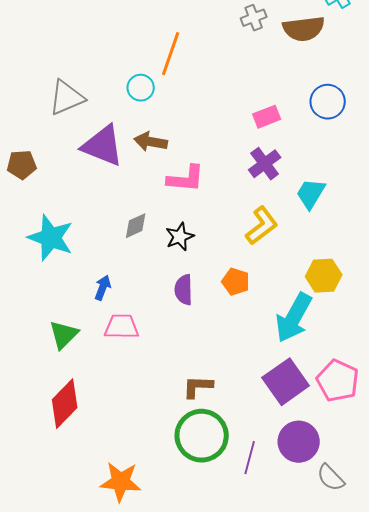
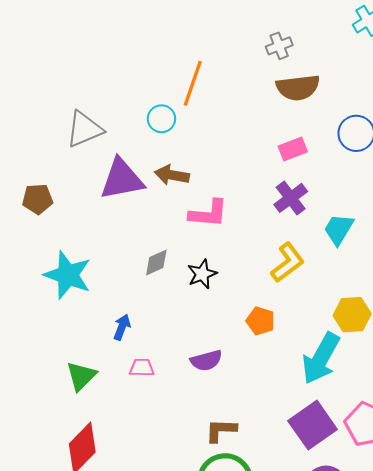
brown semicircle: (304, 29) -> (298, 88), moved
purple triangle: (103, 146) -> (122, 179), turned -33
purple semicircle: (184, 290) -> (206, 360), moved, turned -104
pink trapezoid: (122, 327) -> (142, 368), size x0.7

